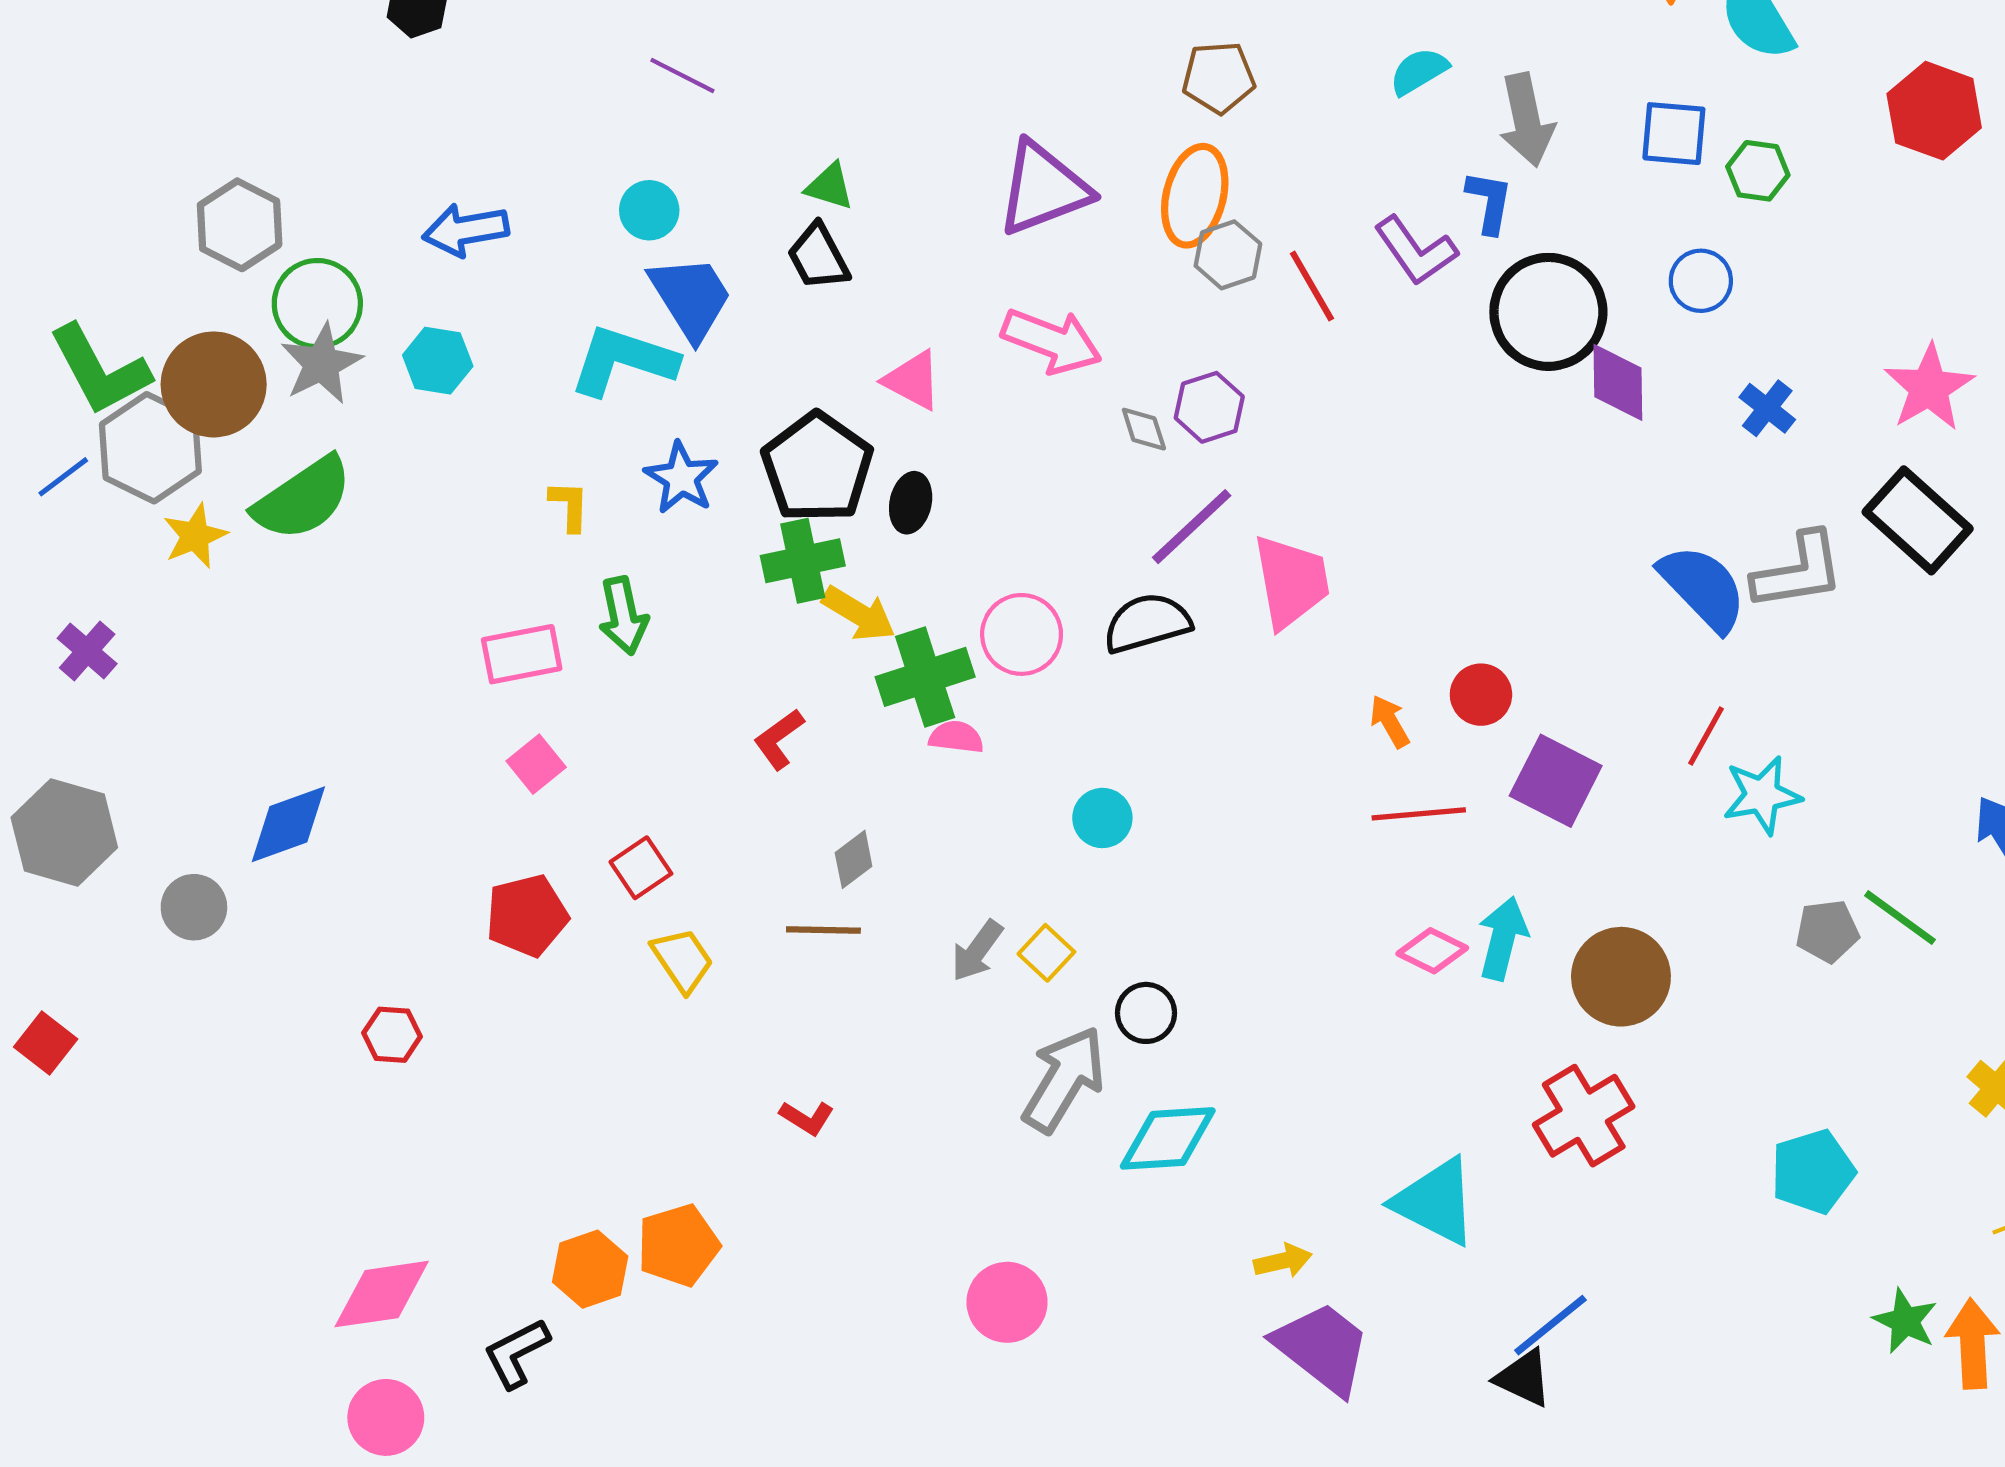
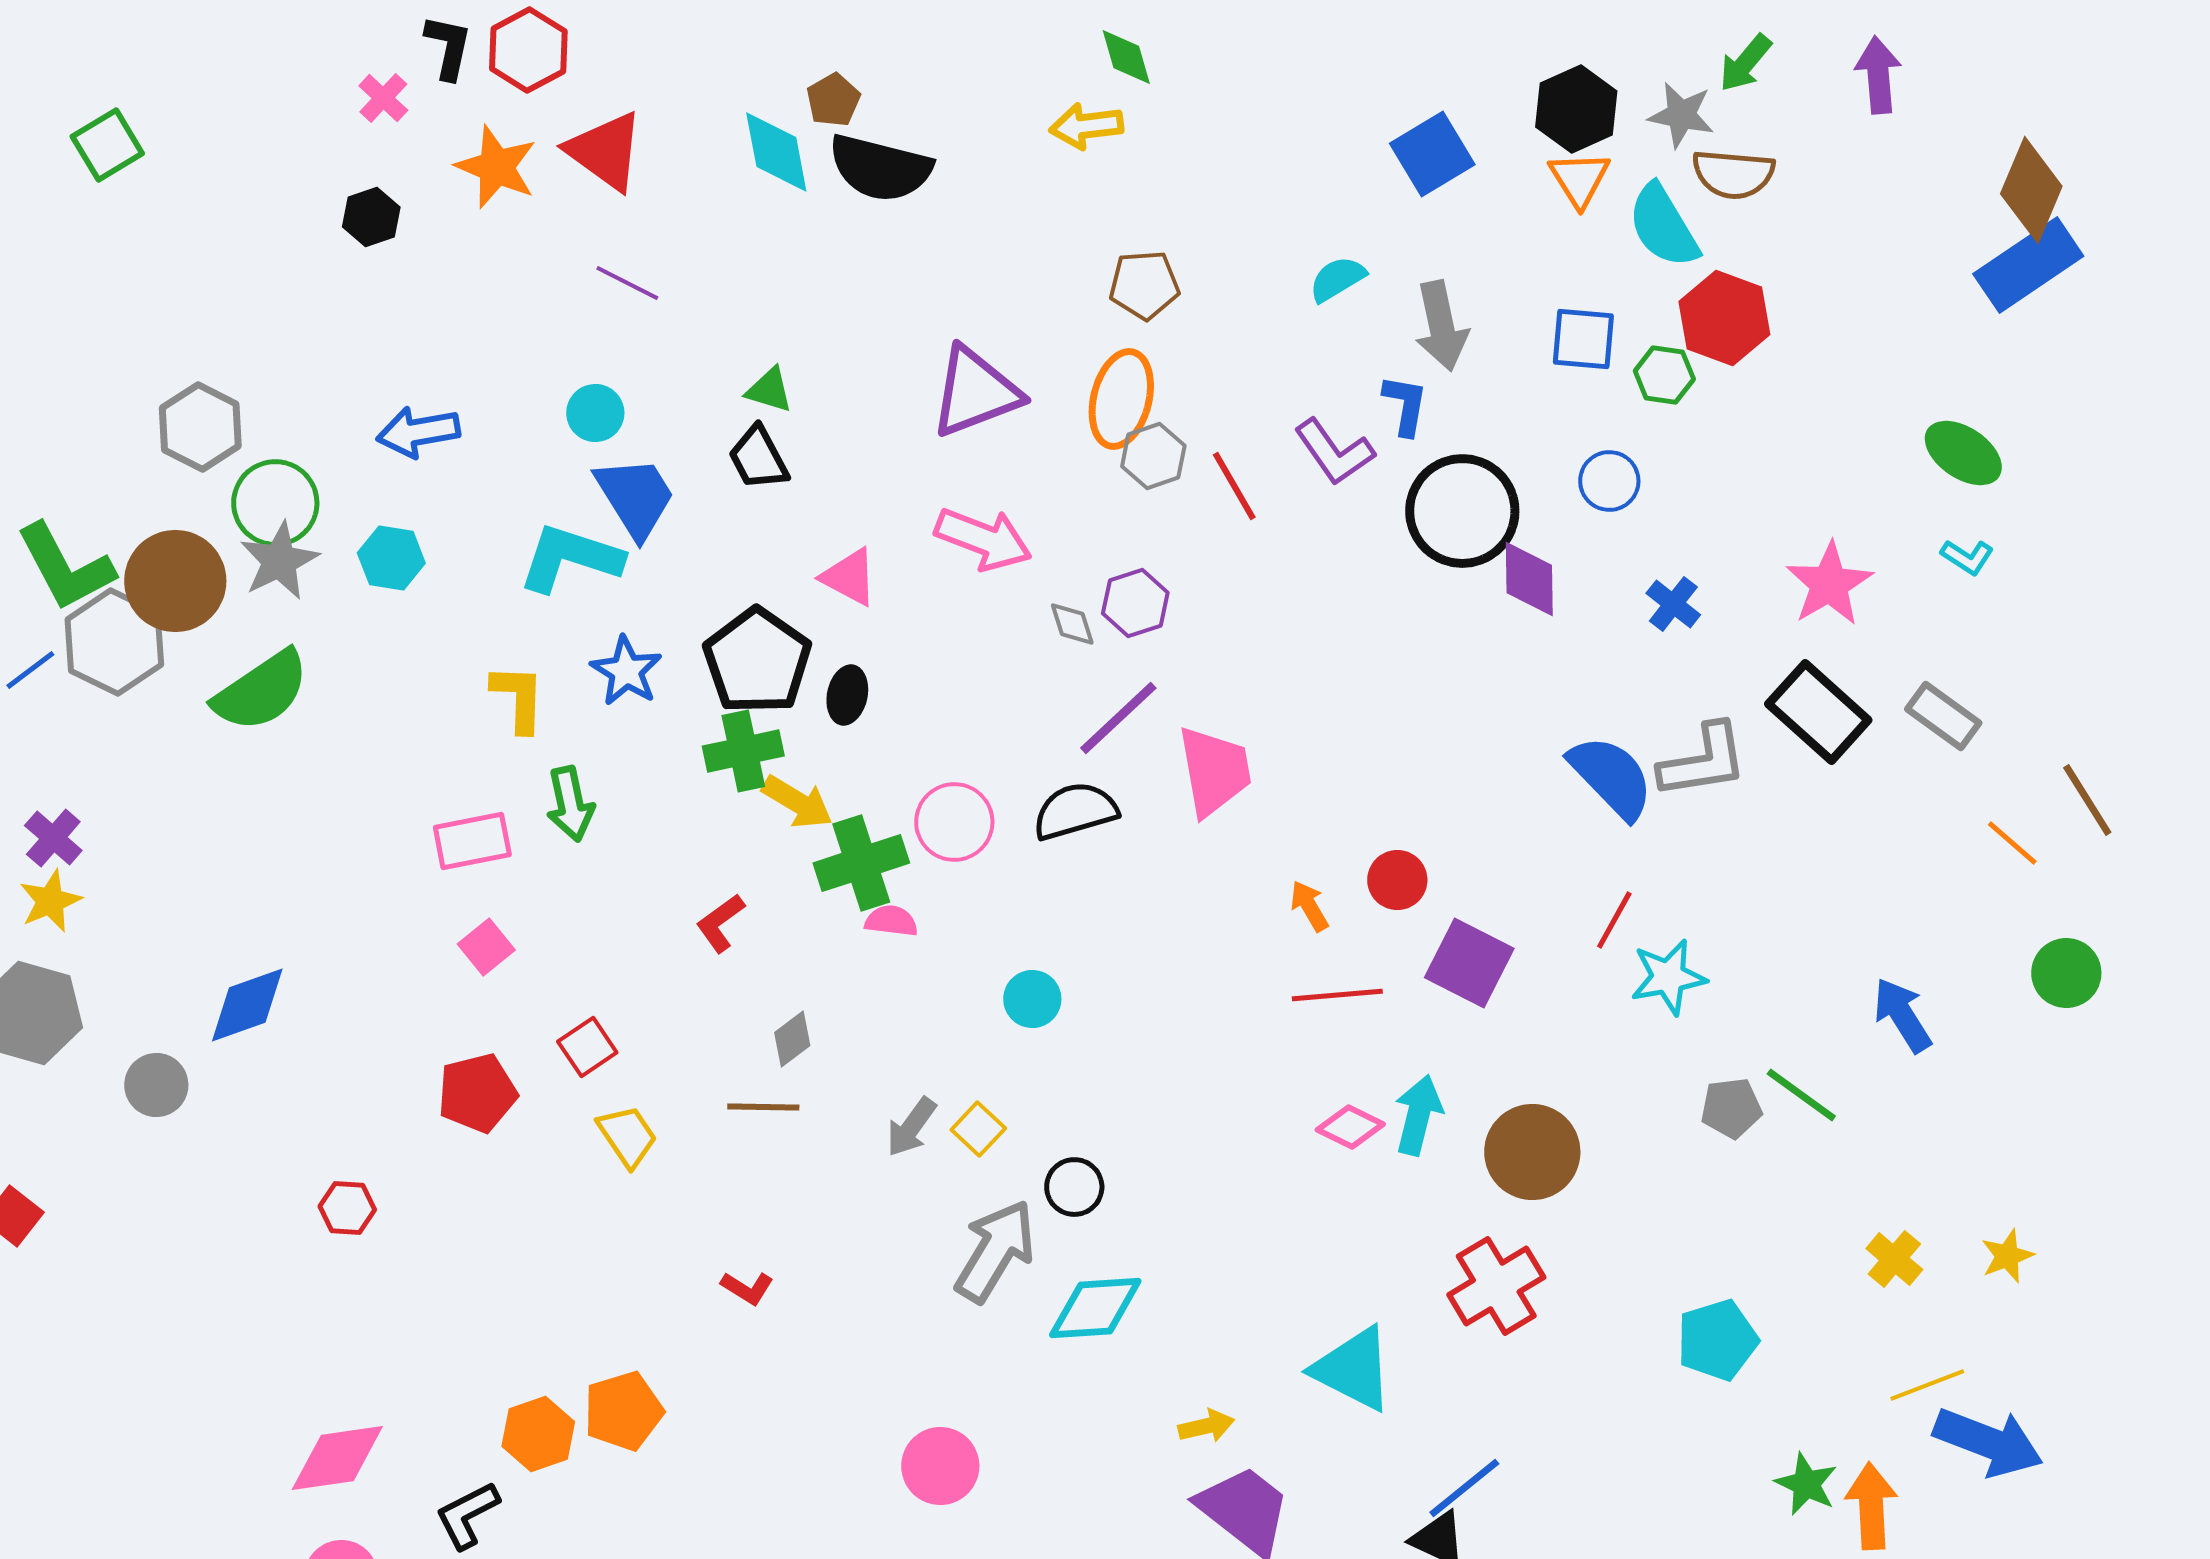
red hexagon: (1934, 111) -> (1724, 318), moved
yellow L-shape: (569, 506) -> (518, 698), size x1.4
yellow star: (195, 536) -> (50, 901), moved

